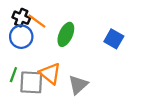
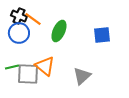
blue square: (114, 39) -> (102, 35), turned -36
green line: (13, 75) -> (12, 67), turned 56
gray triangle: (78, 85) -> (82, 76), moved

